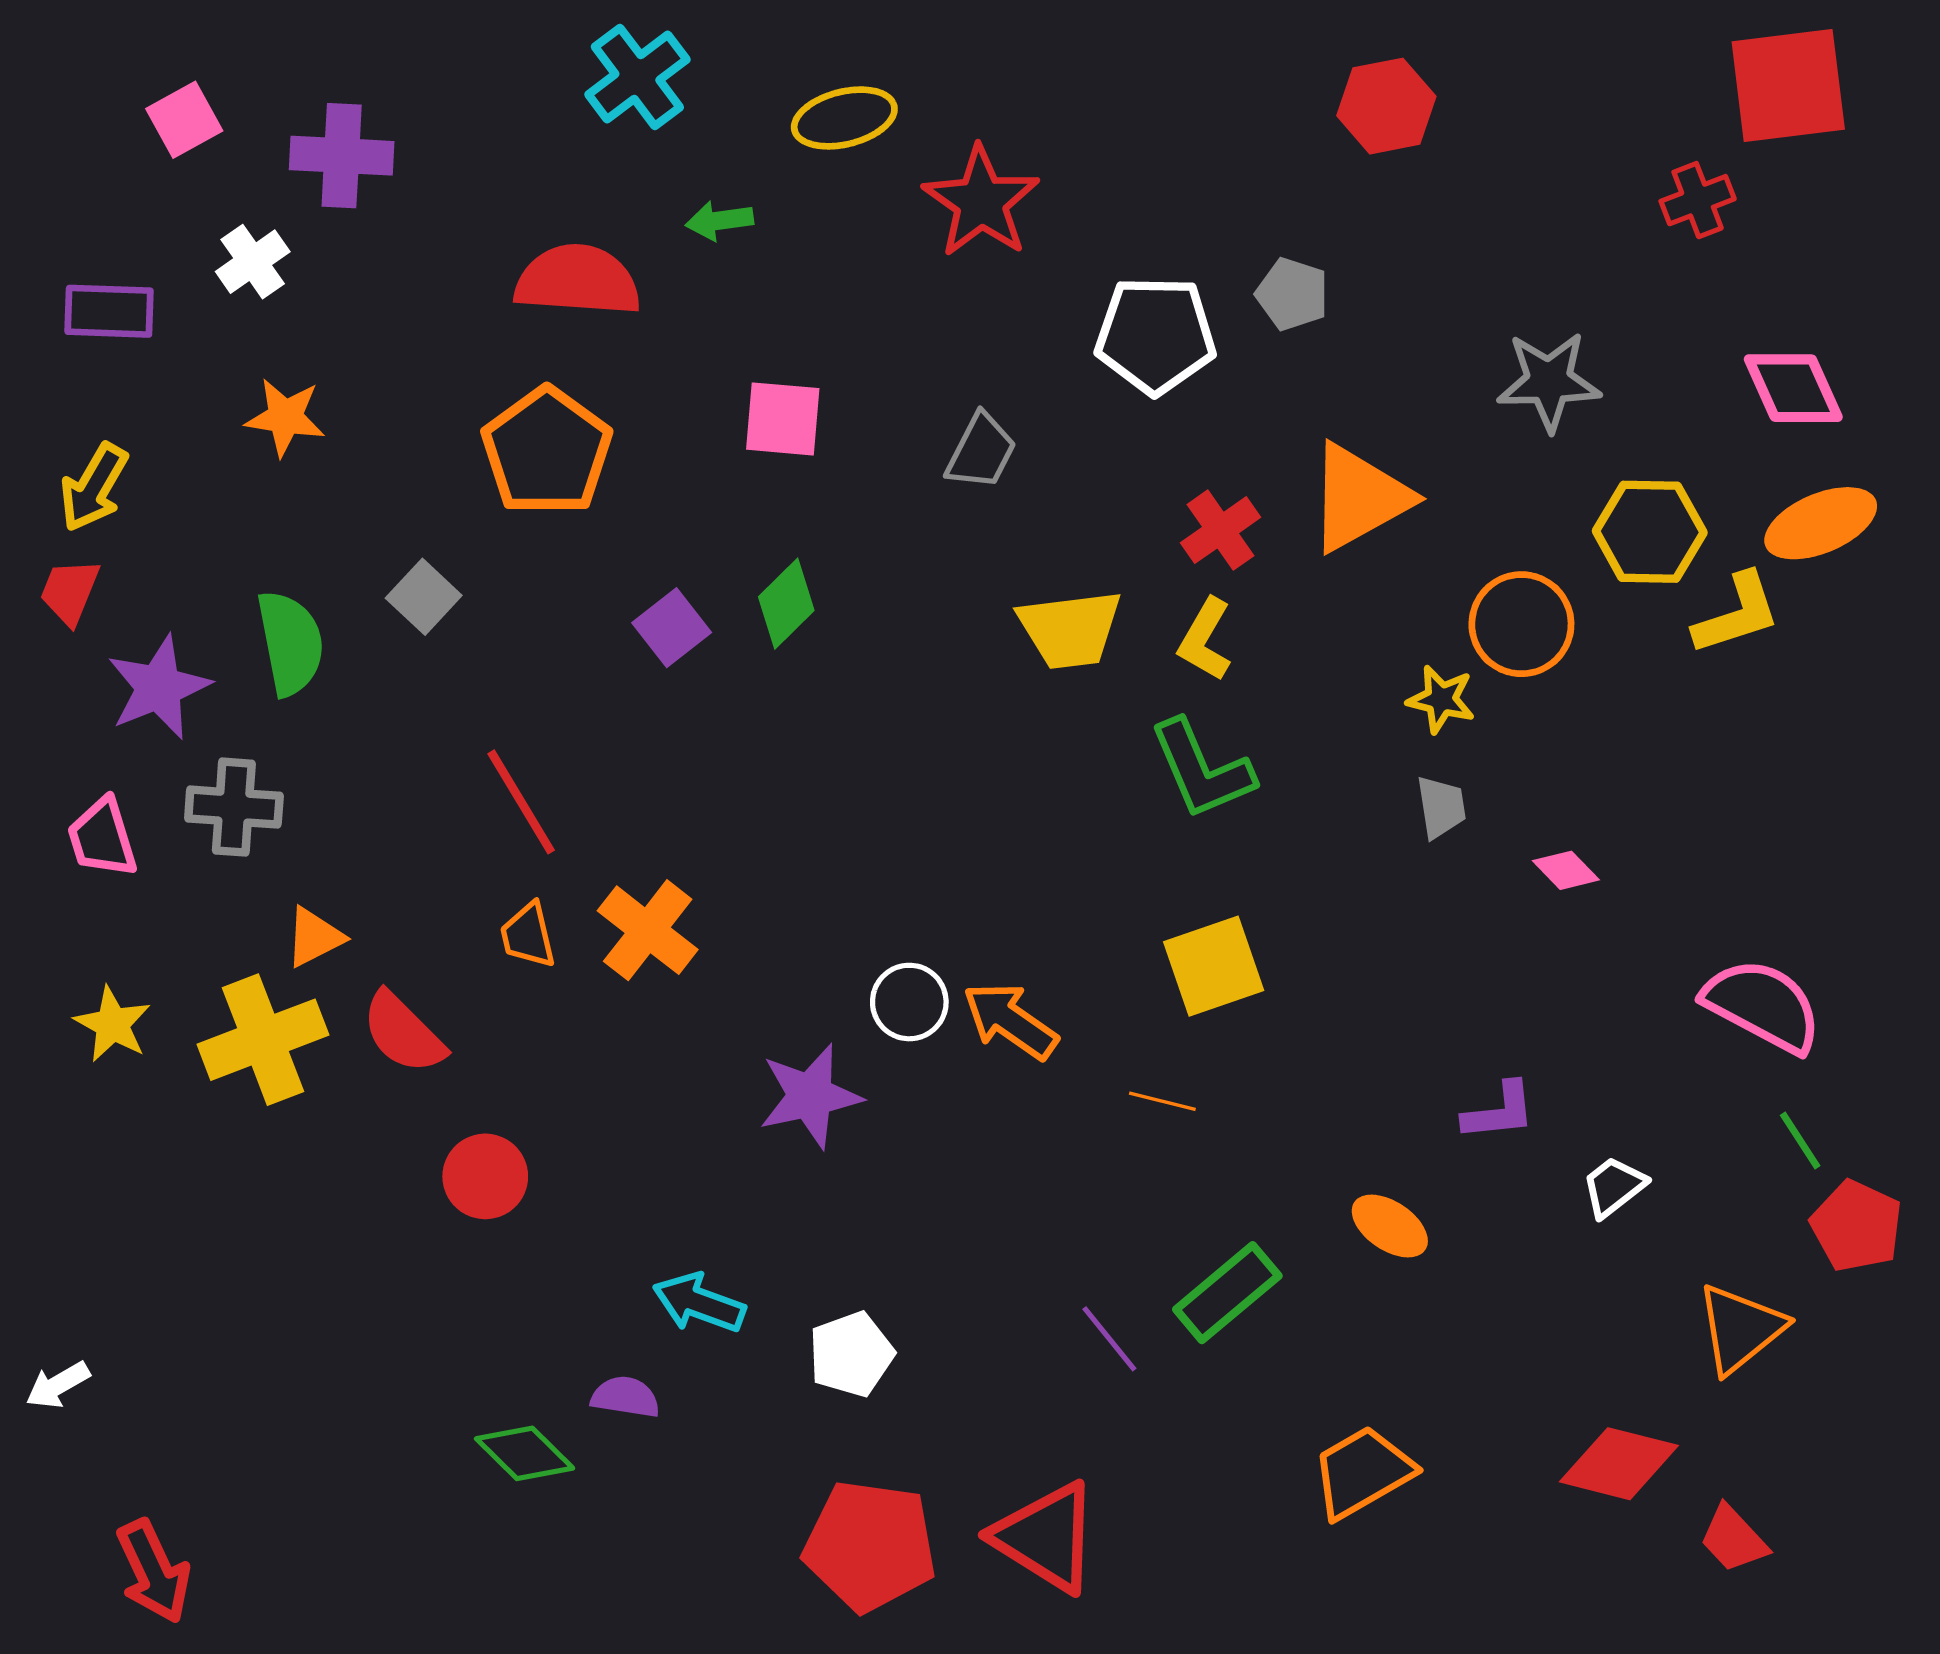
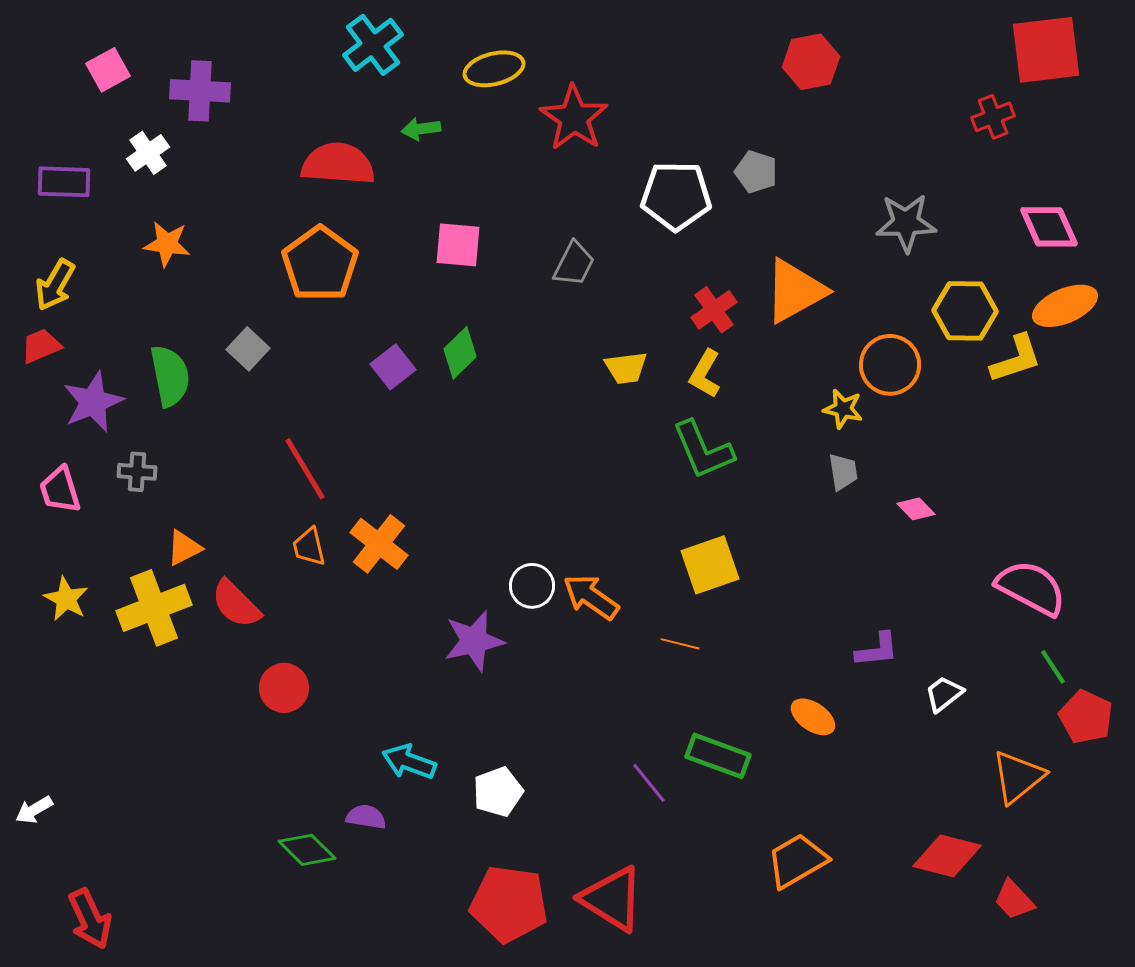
red trapezoid: (70, 592) -> (41, 346), turned 45
yellow trapezoid: (1070, 629) -> (626, 368), size x0.7
gray cross: (234, 807) -> (137, 472), size x0.7
green rectangle: (1227, 1293) -> (718, 756), turned 60

